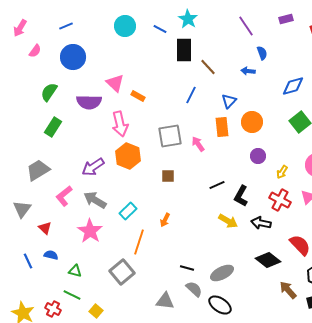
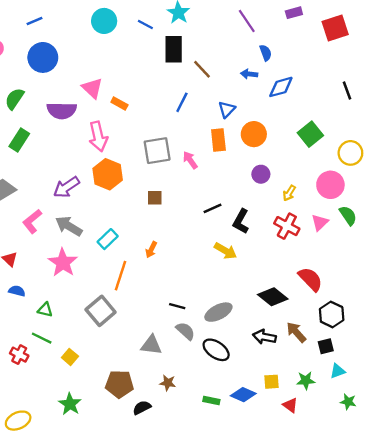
blue diamond: (293, 86) -> (281, 87), moved
black arrow: (261, 223) -> (264, 337), moved

